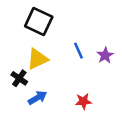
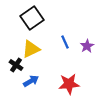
black square: (39, 22) -> (32, 18), turned 30
red star: (83, 101) -> (69, 84), size x1.5

